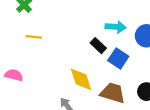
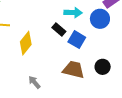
yellow diamond: (81, 79) -> (26, 43), moved, turned 60

